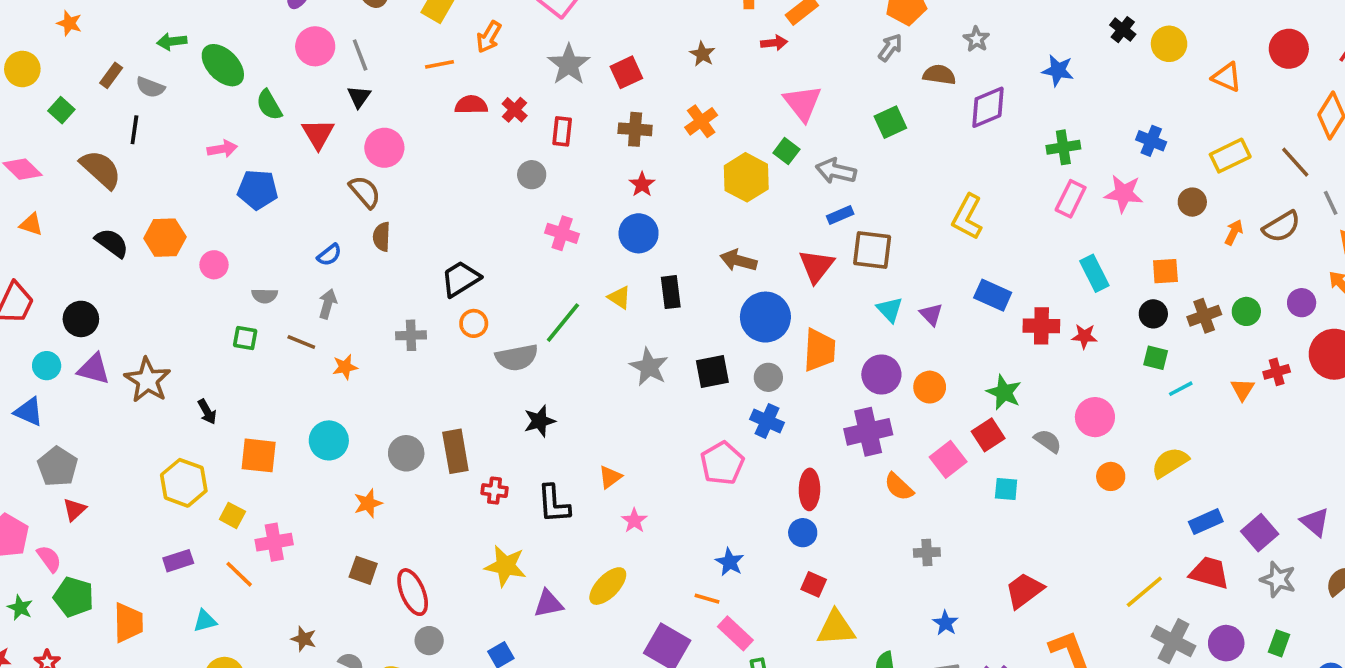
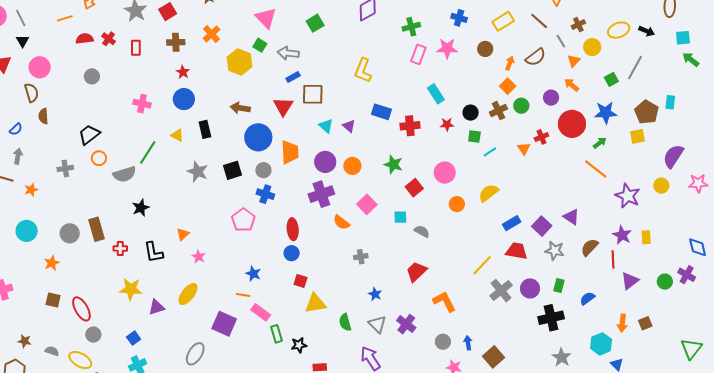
gray circle: (532, 175) -> (92, 76), moved
brown semicircle: (365, 192) -> (31, 93), turned 30
orange square: (1165, 271) -> (508, 86), moved, turned -35
red star: (1084, 336) -> (447, 124), moved
red square: (988, 435) -> (414, 188), moved
gray semicircle: (1048, 441) -> (422, 231), moved
gray cross: (1174, 641) -> (501, 291), turned 30

